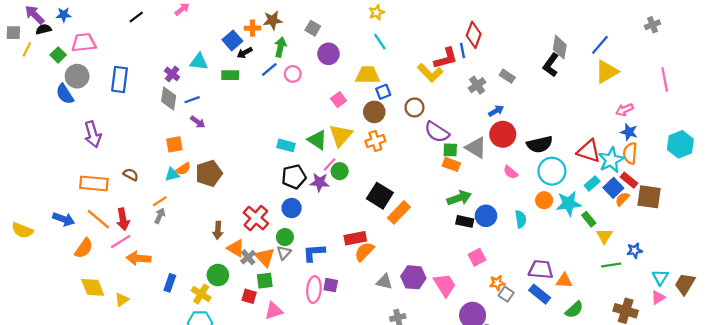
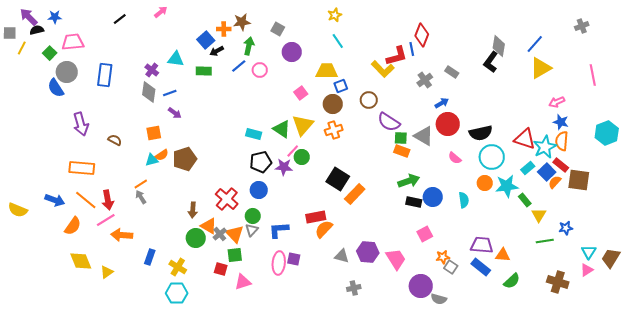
brown semicircle: (131, 174) -> (115, 140), moved
gray arrow: (160, 216) -> (141, 197), turned -56
green circle: (218, 275) -> (196, 238), moved

